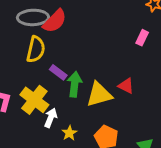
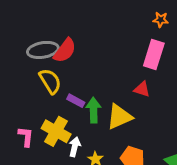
pink rectangle: (142, 38) -> (154, 54), size x1.8
yellow semicircle: (36, 49) -> (50, 81), turned -36
red triangle: (126, 86) -> (142, 89), moved

